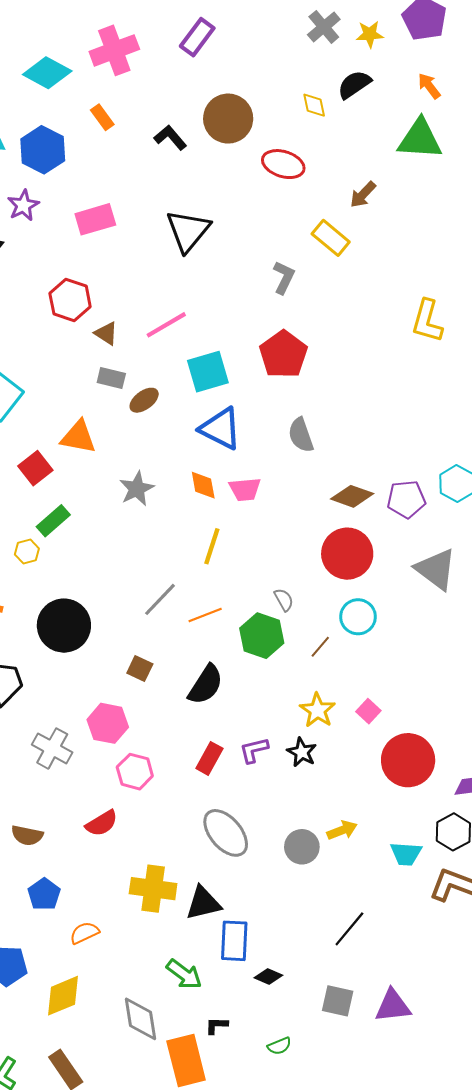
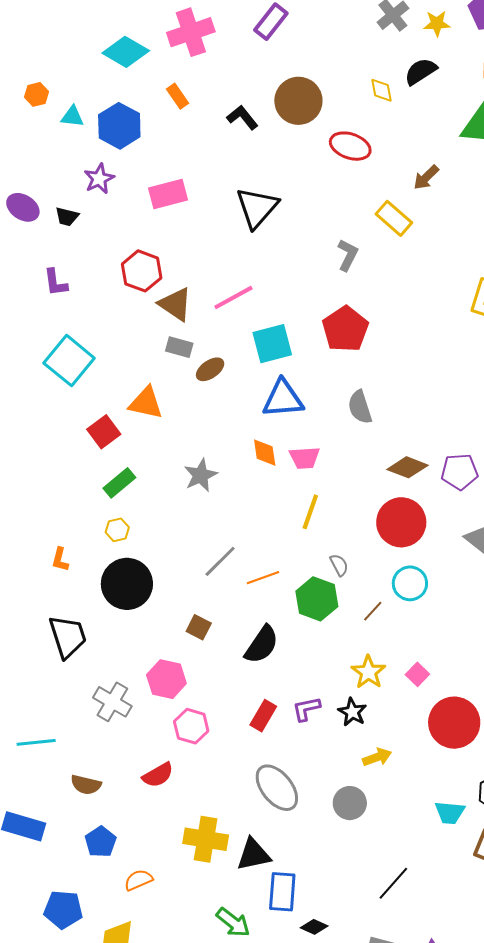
brown triangle: (106, 333) -> (175, 304), size x1.5
blue triangle: (221, 429) -> (283, 399), turned -33
gray star: (137, 489) -> (201, 475), moved
yellow line: (212, 546) -> (310, 512), moved
yellow hexagon: (27, 552) -> (117, 530), moved
yellow arrow: (342, 830) -> (377, 757), moved

